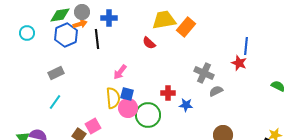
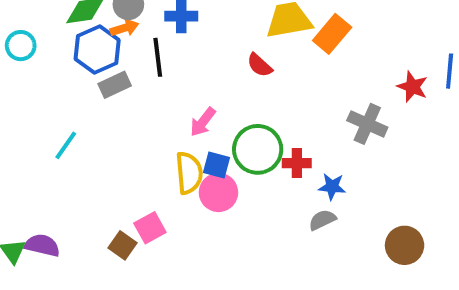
red star: (239, 63) -> (412, 87), moved
gray rectangle: (56, 73) -> (115, 85), moved
gray semicircle: (216, 91) -> (322, 220), moved
cyan line: (55, 102) -> (66, 145), moved
green circle: (148, 115) -> (258, 149), moved

